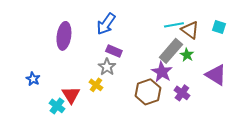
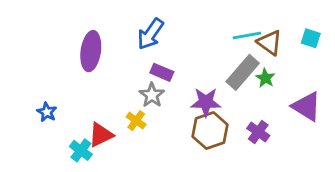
purple star: (162, 72) -> (206, 102), moved, turned -30
red triangle: (71, 95) -> (101, 135), turned 36

